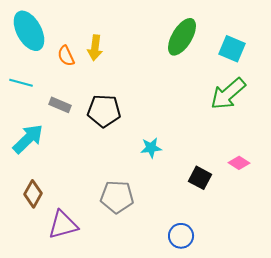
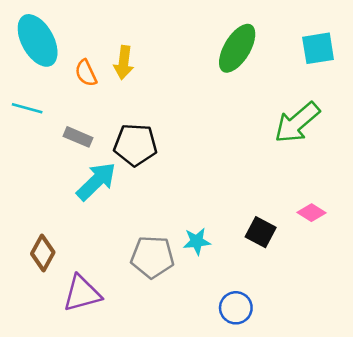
cyan square: (232, 49) -> (318, 48), moved, turned -32
cyan arrow: (28, 139) -> (96, 181), moved
cyan star: (151, 148) -> (197, 241), moved

